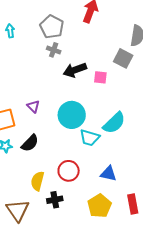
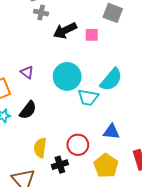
red circle: (69, 171) -> (78, 145), moved

